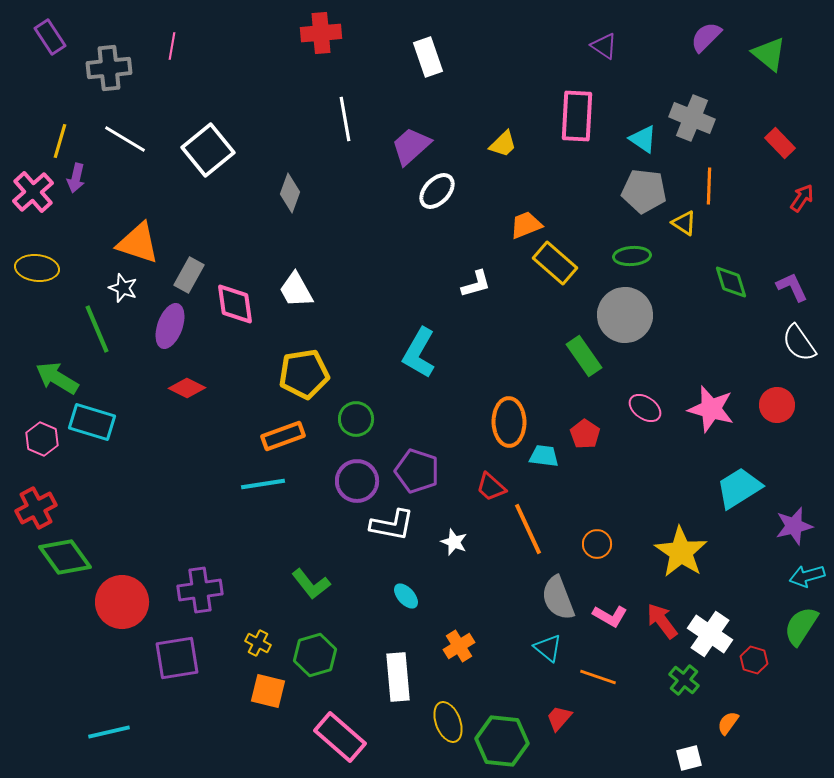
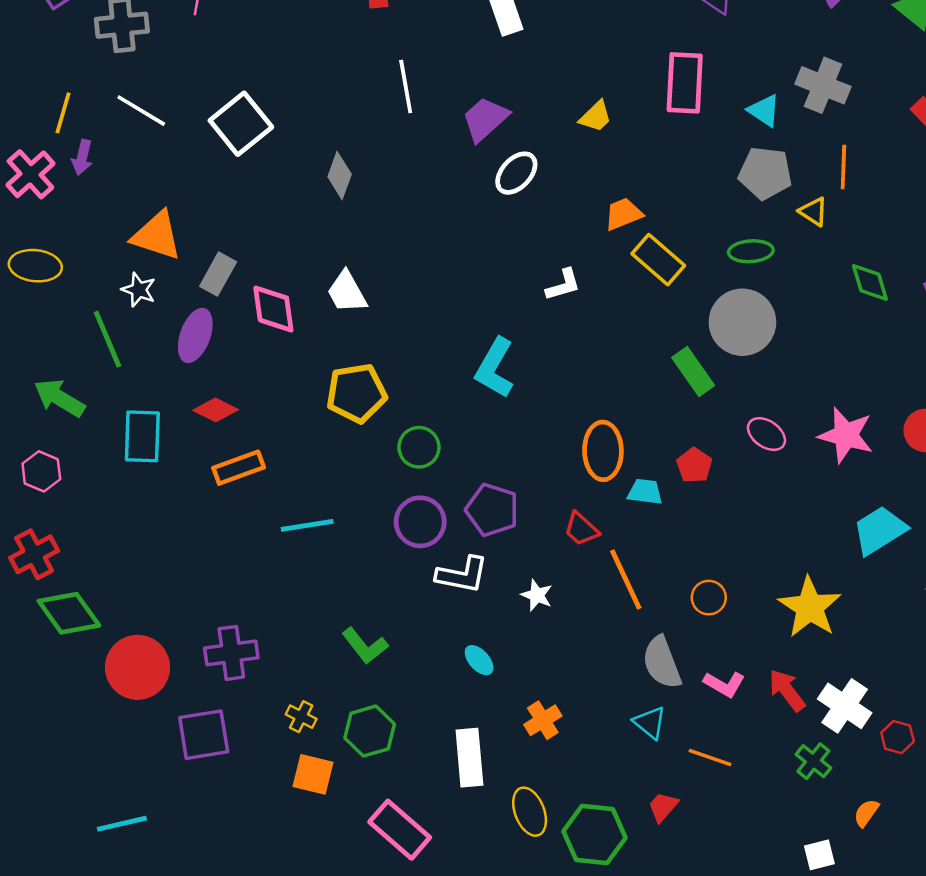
cyan rectangle: (92, 422) -> (142, 436), moved, turned 75
orange rectangle: (283, 436) -> (239, 468), moved

